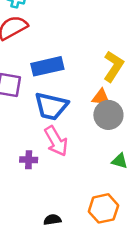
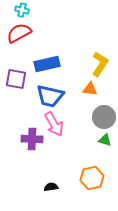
gray circle: (108, 115) -> (104, 117), moved
purple cross: (29, 160) -> (32, 139), size x1.5

